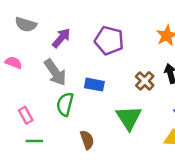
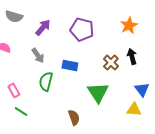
gray arrow: (55, 72) -> (38, 55), size x0.7
brown semicircle: (87, 140) -> (74, 117), moved
green line: (34, 141) -> (21, 111), turned 32

